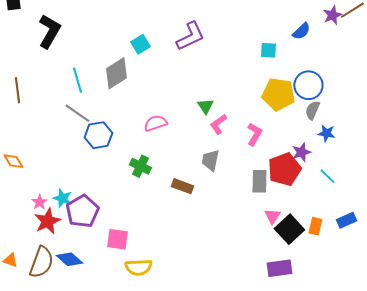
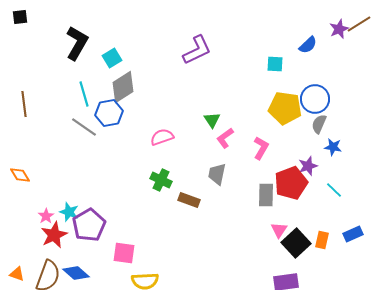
black L-shape: (49, 31) -> (77, 43), moved
cyan square: (140, 44) -> (112, 58), moved
blue hexagon: (98, 135) -> (109, 113), moved
green cross: (140, 166) -> (161, 180), moved

